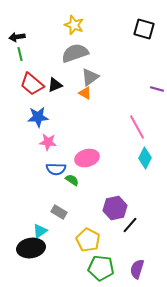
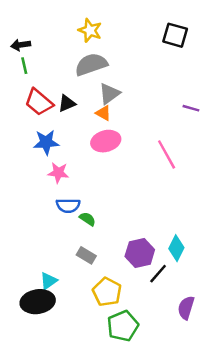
pink ellipse: (87, 158) -> (106, 141), moved
cyan diamond: (145, 158) -> (176, 248), moved
gray rectangle: (59, 212) -> (86, 255), moved
green pentagon: (101, 268) -> (123, 326), turned -30
purple semicircle: (137, 269) -> (186, 308), moved

